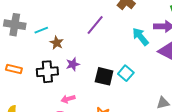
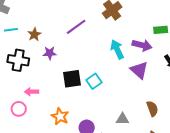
cyan line: (41, 30) -> (11, 30), moved
purple star: (73, 64) -> (50, 53), moved
black square: (104, 76) -> (72, 79), turned -36

